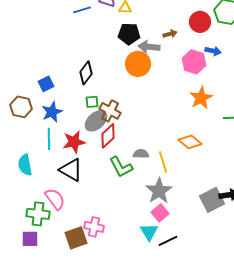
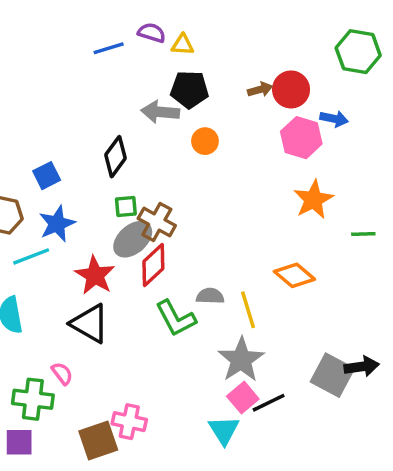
red circle: (200, 22) -> (291, 89), moved
gray arrow: (149, 47) -> (160, 112), moved
orange circle: (138, 64) -> (205, 141), size x0.6
cyan line: (49, 139) -> (31, 256), moved, turned 70
red star: (74, 142) -> (95, 275), turned -30
pink semicircle: (55, 199) -> (62, 373), size x0.6
gray square: (212, 200) -> (332, 375), turned -35
black line: (168, 241) -> (269, 403), moved

